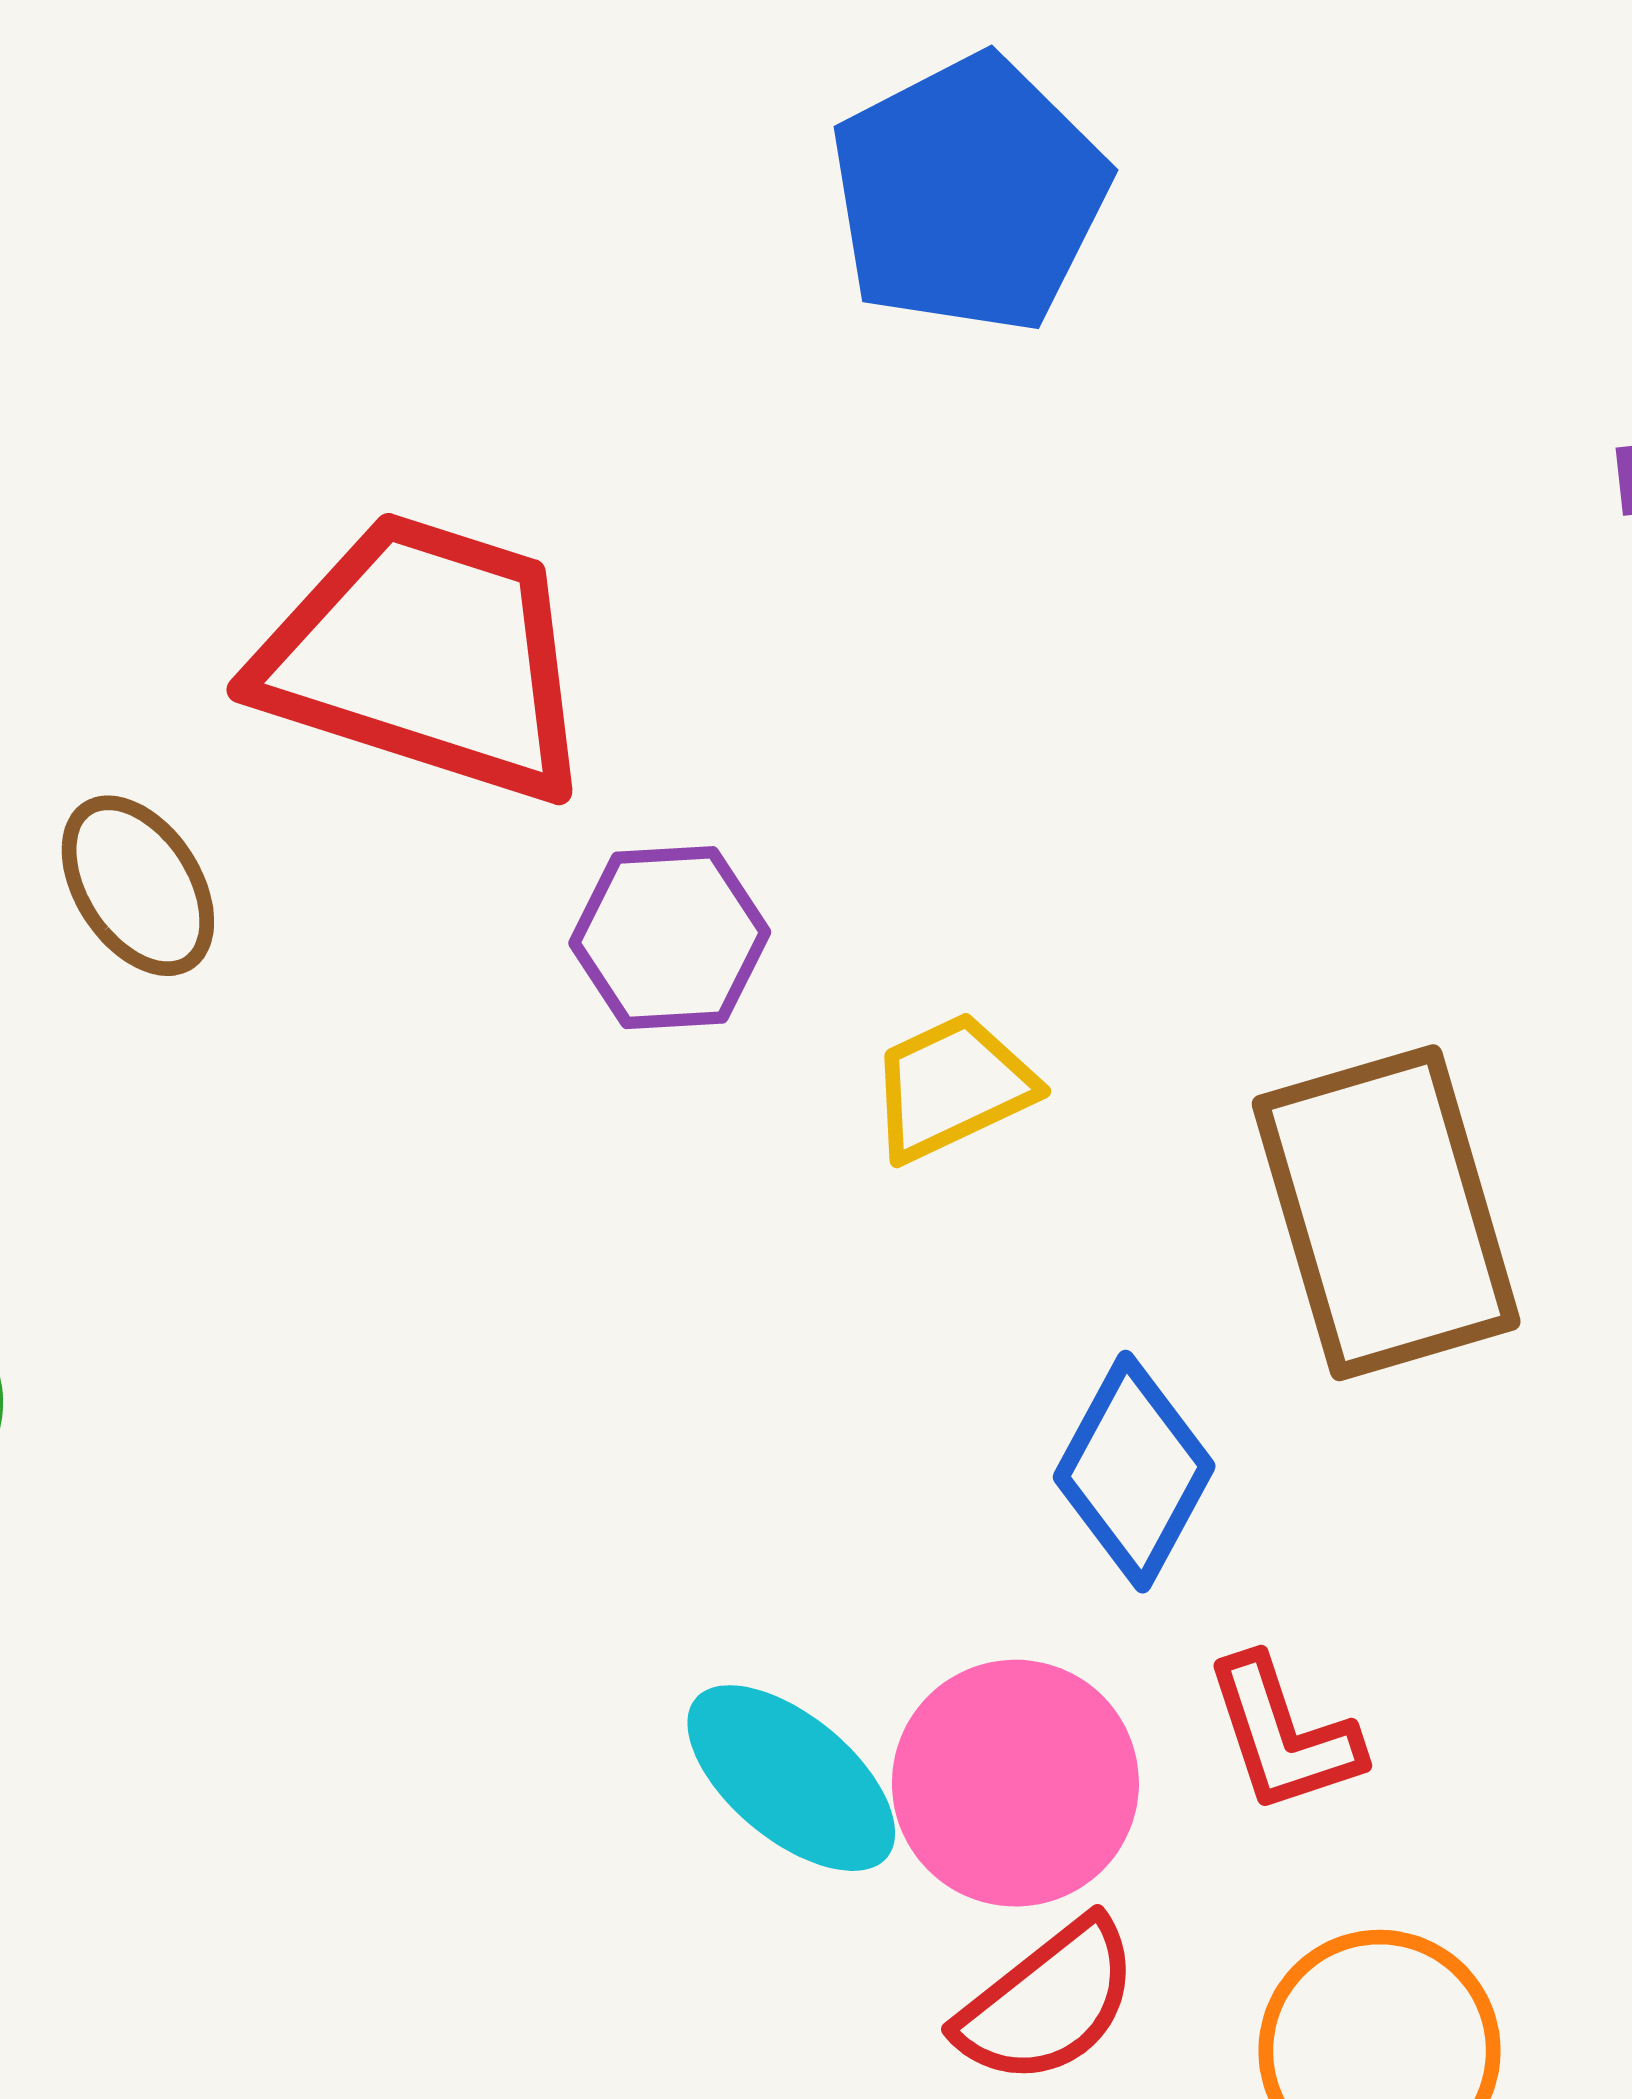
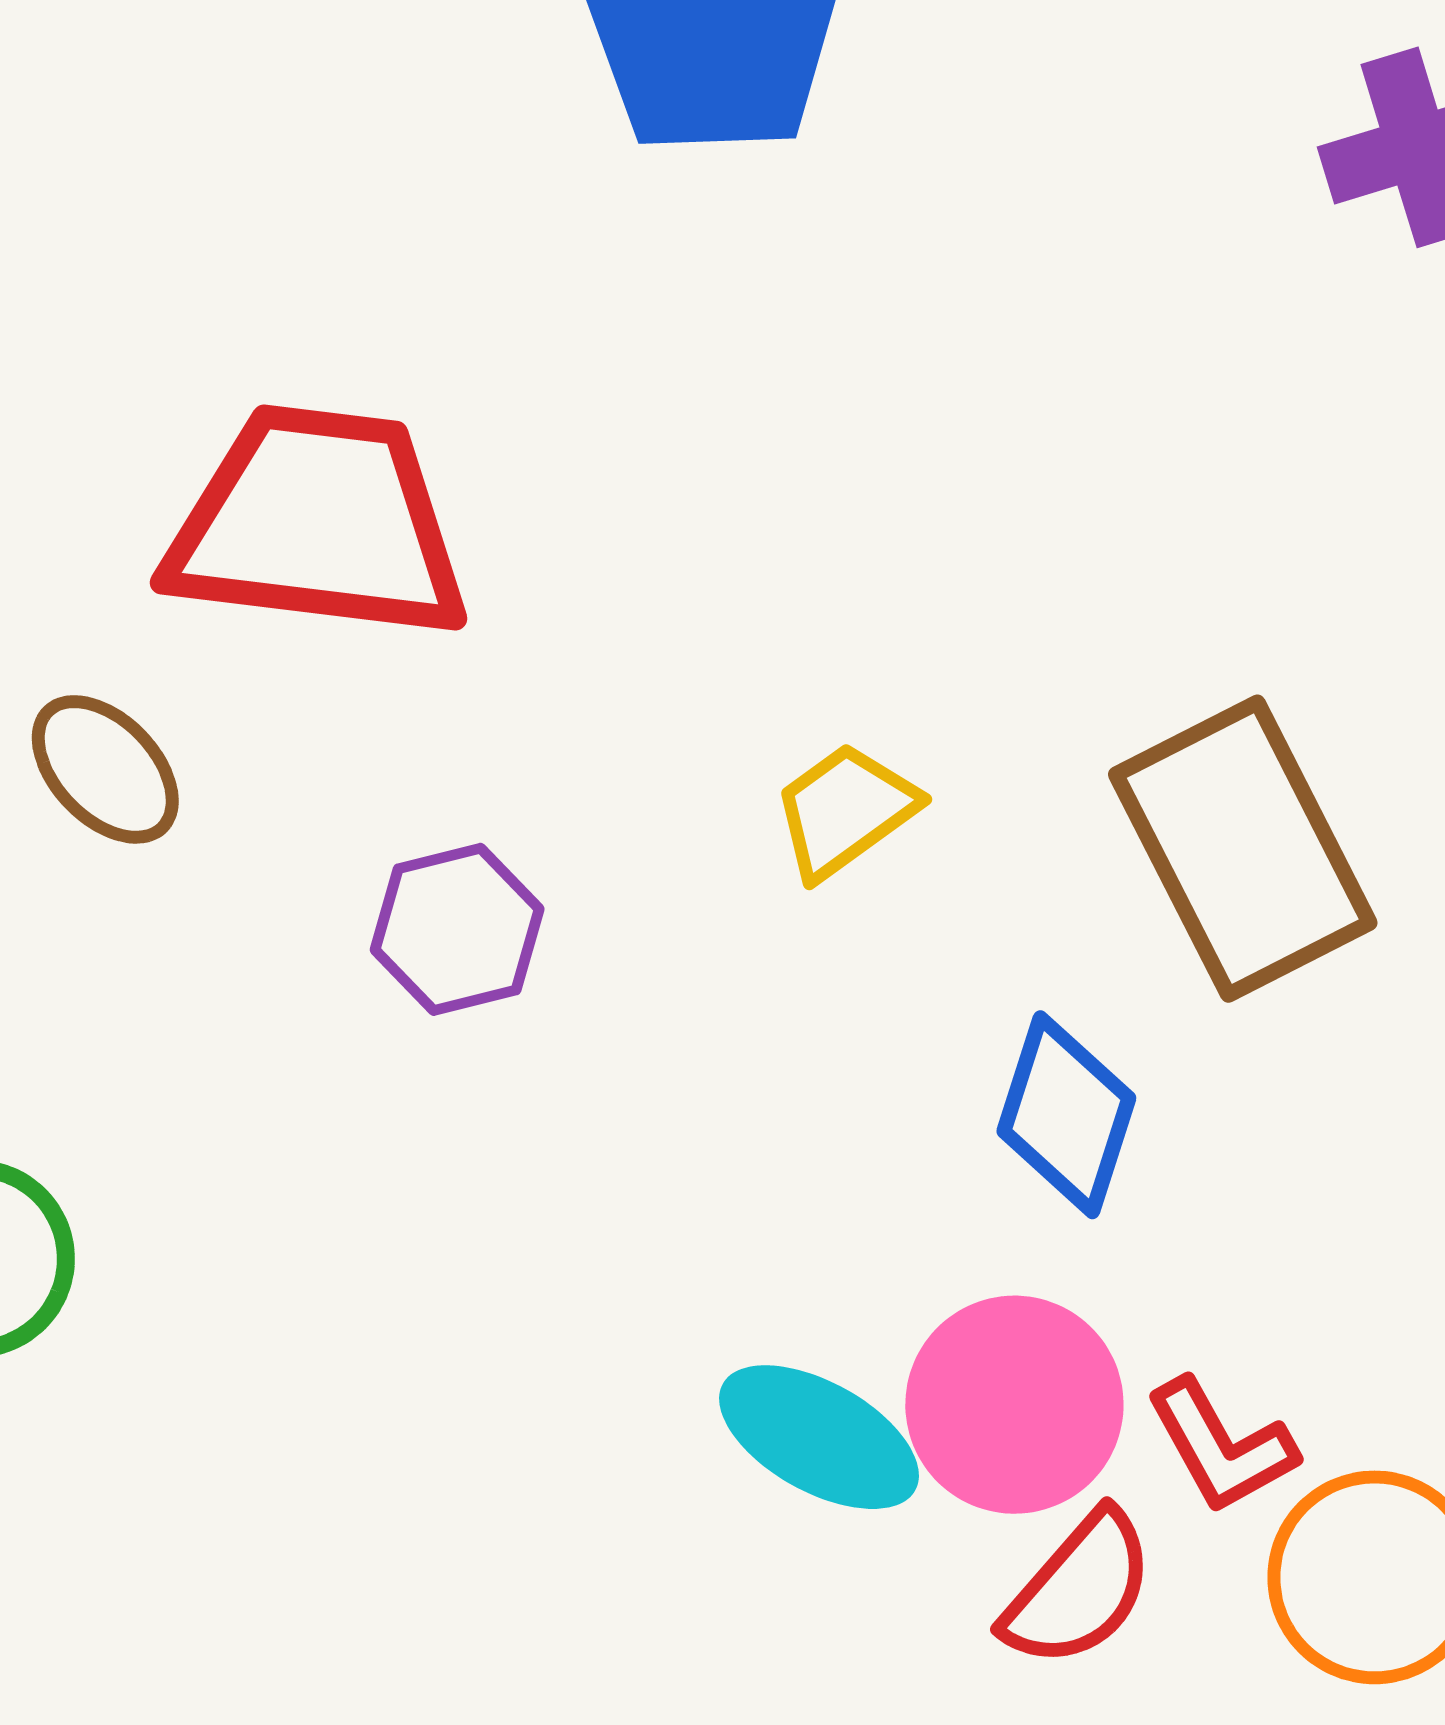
purple hexagon: (670, 938) -> (457, 929), moved
red L-shape: (1283, 1735) -> (1221, 1446), moved

